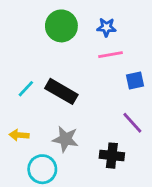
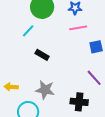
cyan line: (26, 89) -> (28, 31), moved
black rectangle: (61, 91) -> (42, 55), size x0.6

